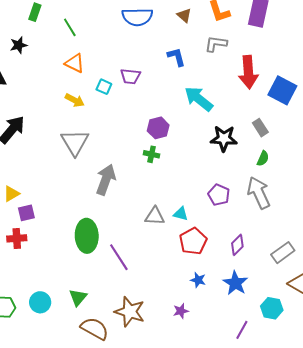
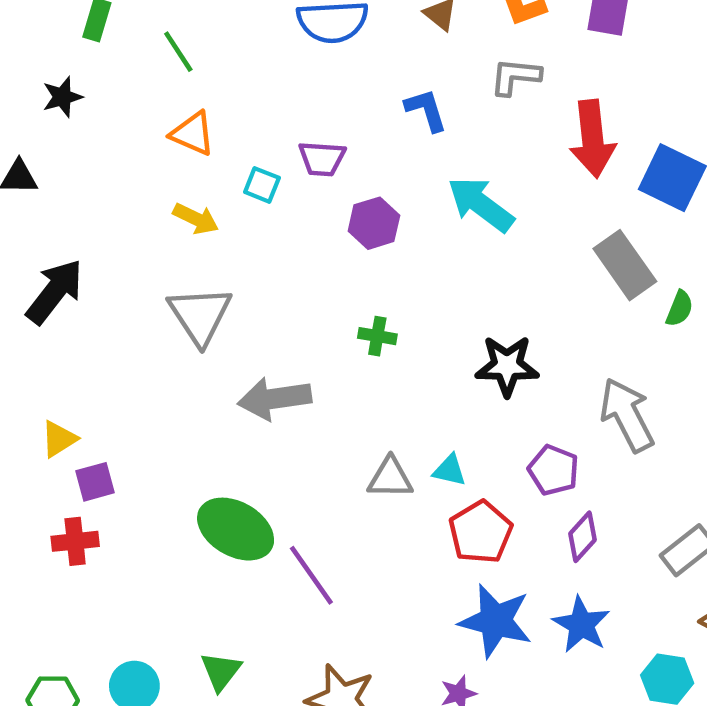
purple hexagon: (158, 128) -> (374, 223), moved
gray rectangle: (260, 128) -> (625, 265), size x1.6
black star: (224, 138) -> (507, 366), moved
green semicircle: (263, 158) -> (680, 309), moved
gray arrow: (106, 180) -> (274, 399), turned -116
purple pentagon: (219, 195) -> (553, 470), moved
green ellipse: (87, 236) -> (236, 529), turned -56
blue star: (198, 280) -> (496, 621), size x2.0

